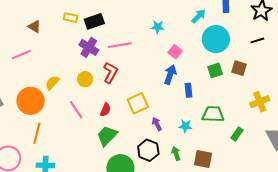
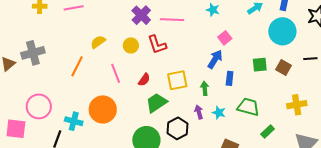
cyan circle: (216, 39) -> (282, 31), moved
black line: (257, 40) -> (310, 59), moved
red L-shape: (110, 73) -> (157, 45), turned 120
orange circle: (31, 101) -> (103, 109), moved
purple arrow: (157, 124) -> (199, 112), moved
orange line: (37, 133) -> (77, 66), moved
green trapezoid: (107, 136) -> (156, 103), moved
green arrow: (176, 154) -> (205, 88), moved

